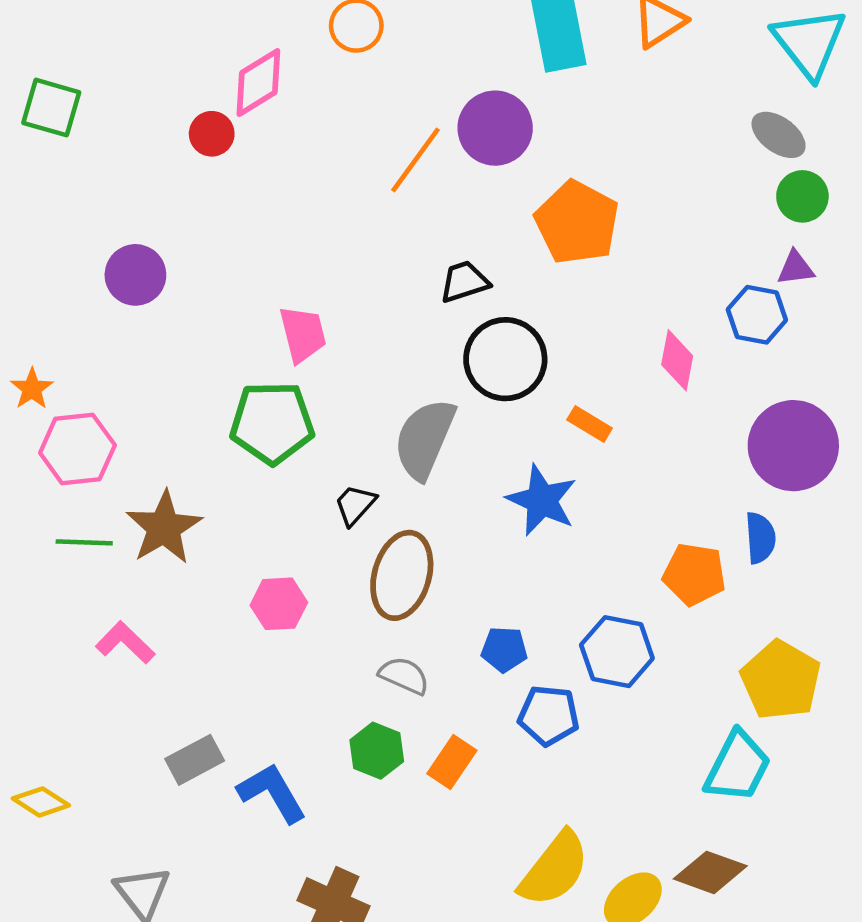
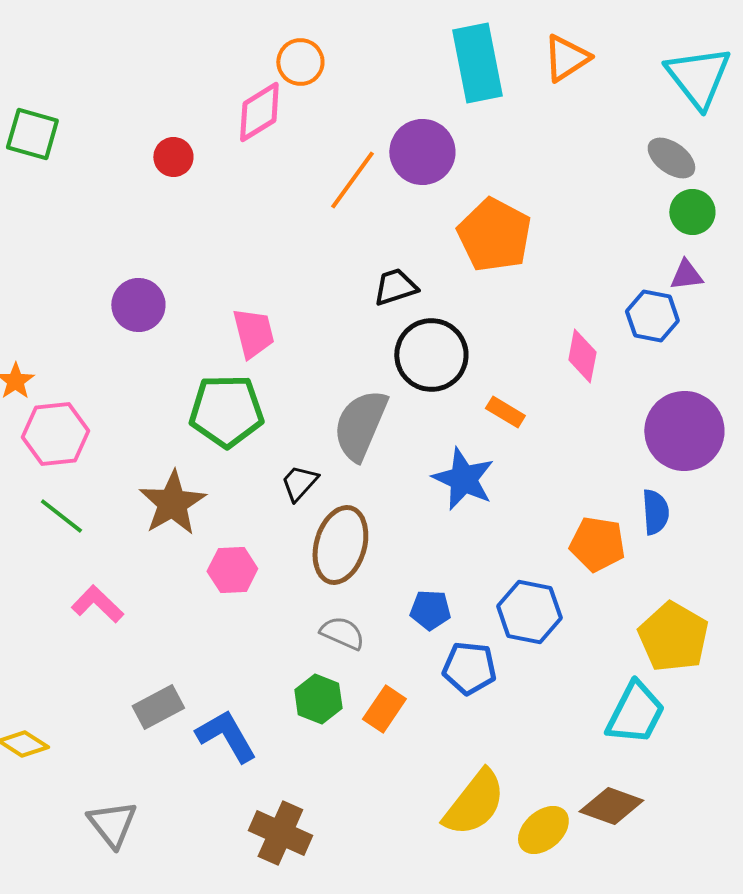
pink diamond: (258, 83) -> (259, 112), moved
purple circle: (135, 275) -> (138, 305), moved
brown star: (164, 528) -> (172, 503), moved
green line: (84, 542) -> (61, 516), turned 36

